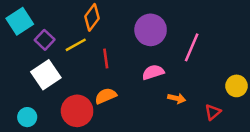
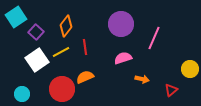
orange diamond: (92, 17) -> (66, 26), moved
yellow line: (76, 45) -> (61, 52), moved

